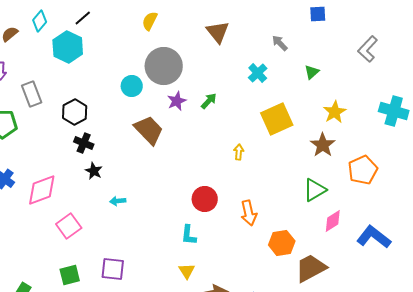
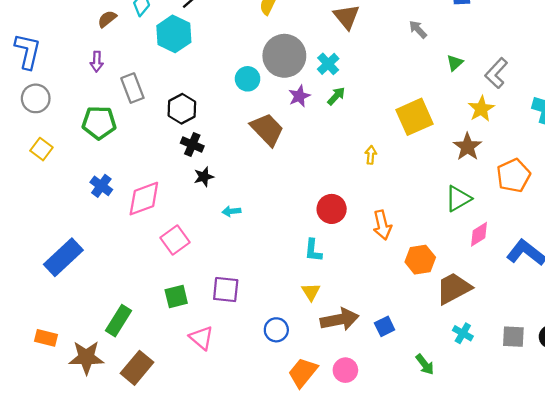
gray L-shape: (368, 49) -> (496, 73), moved
cyan cross: (258, 73) -> (328, 64), moved
black star: (94, 171) -> (204, 177), turned 30

